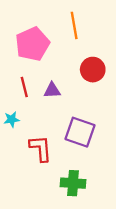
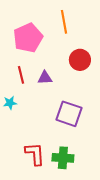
red L-shape: (41, 148) -> (35, 154), moved

